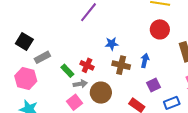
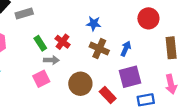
gray rectangle: (42, 57) -> (24, 14), moved
purple square: (153, 85) -> (130, 77), size x1.5
brown circle: (101, 93) -> (80, 84), moved

